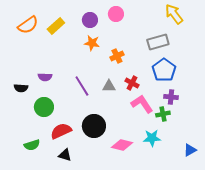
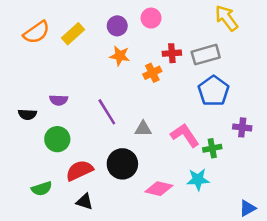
red cross: (132, 83) -> (172, 53), moved, turned -32
gray triangle: (109, 86) -> (143, 129), moved
purple cross: (171, 97) -> (242, 127), moved
blue triangle: (190, 150) -> (247, 208), moved

